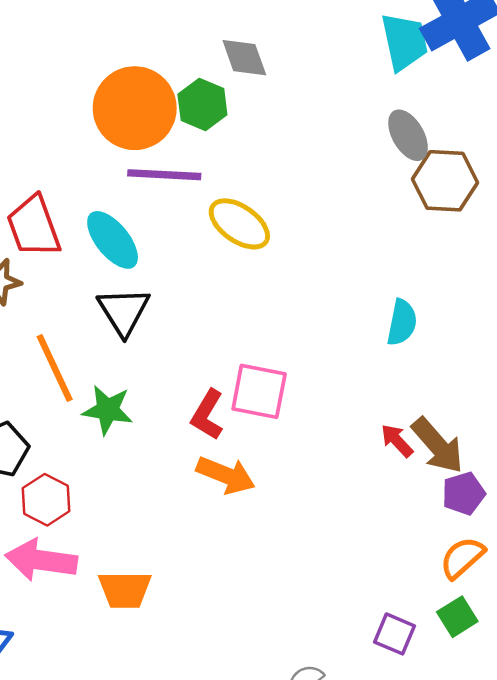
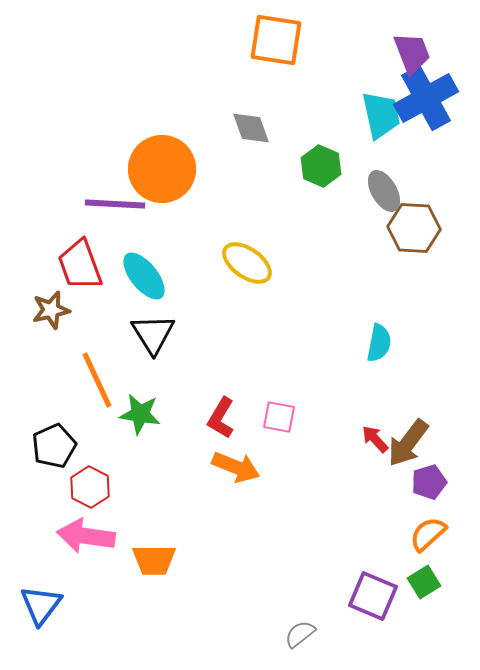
green hexagon: (202, 104) -> (321, 166), moved
purple line: (164, 175) -> (115, 204), moved
pink square: (259, 391) -> (279, 417), moved, size x0.7
brown arrow: (438, 446) -> (408, 443), turned 78
purple square: (395, 634) -> (373, 596), size x1.4

